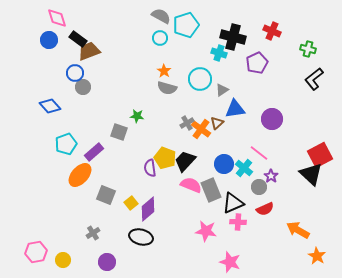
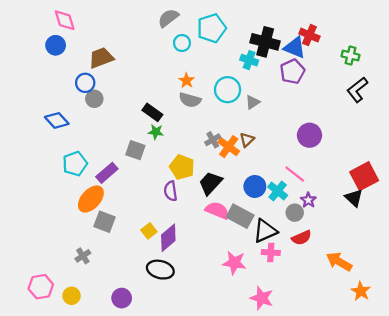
gray semicircle: (161, 16) -> (168, 18), moved, turned -66
black rectangle: (78, 39) -> (152, 112), moved
blue triangle: (235, 109) -> (295, 48), moved, turned 30
yellow pentagon: (165, 158) -> (182, 167), moved
black triangle: (311, 174) -> (354, 198), size x0.7
gray rectangle: (211, 190) -> (240, 216), turned -40
gray square: (106, 195) -> (105, 222), moved
gray cross: (93, 233) -> (83, 256), moved

